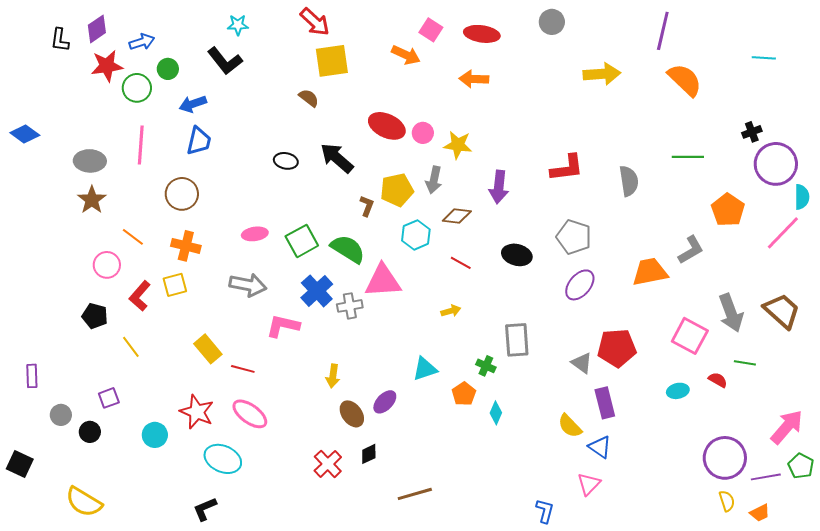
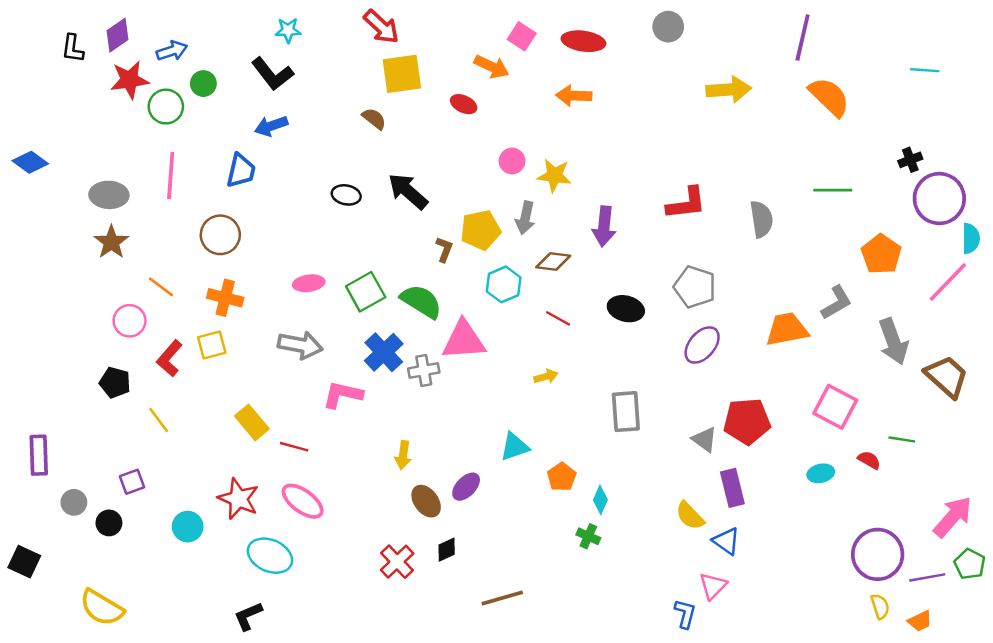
blue arrow: (193, 104) -> (271, 126), moved
red ellipse: (387, 126) -> (464, 104), moved, size x0.6
gray arrow: (731, 313) -> (893, 341), moved
green cross: (486, 366) -> (588, 536), moved
purple rectangle: (32, 376) -> (39, 455), size x1.4
blue L-shape: (545, 511) -> (685, 614), moved

